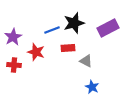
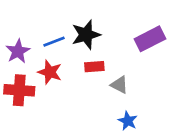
black star: (74, 23) -> (86, 35), moved
blue line: (52, 30) -> (54, 42), moved
red cross: (14, 65) -> (19, 90), size x1.5

